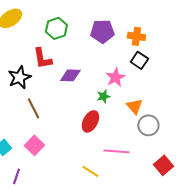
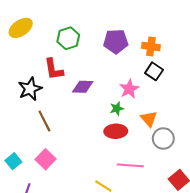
red ellipse: (90, 121) -> (116, 131), moved, turned 60

